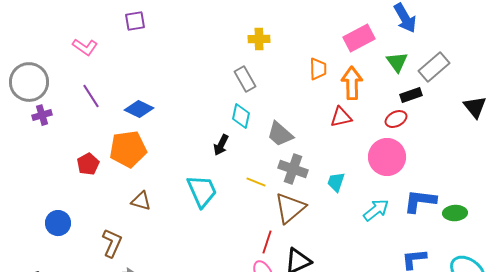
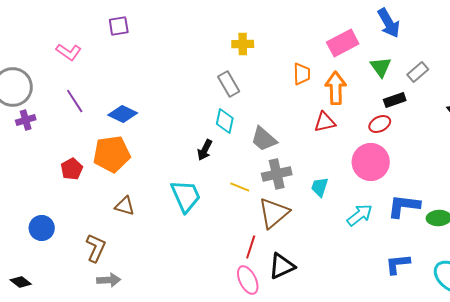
gray rectangle: (434, 67) -> (418, 72), size x0.7
gray cross: (293, 169) -> (277, 174), turned -32

